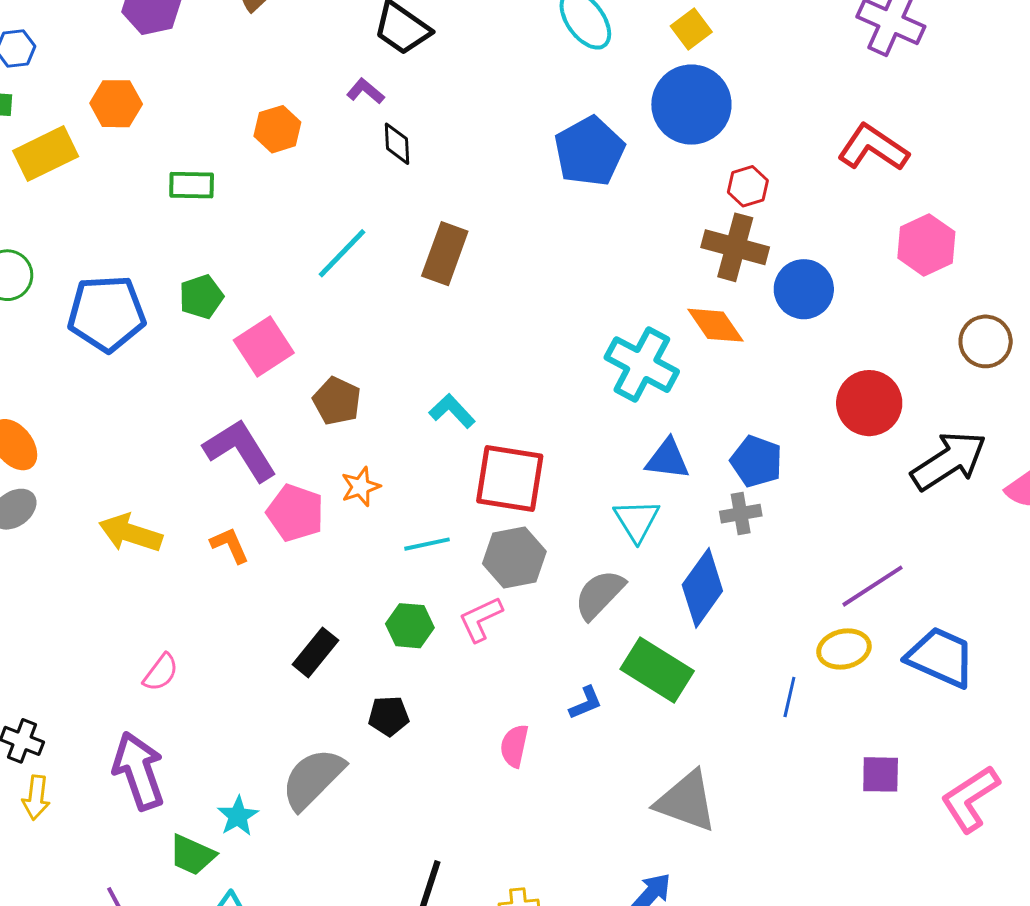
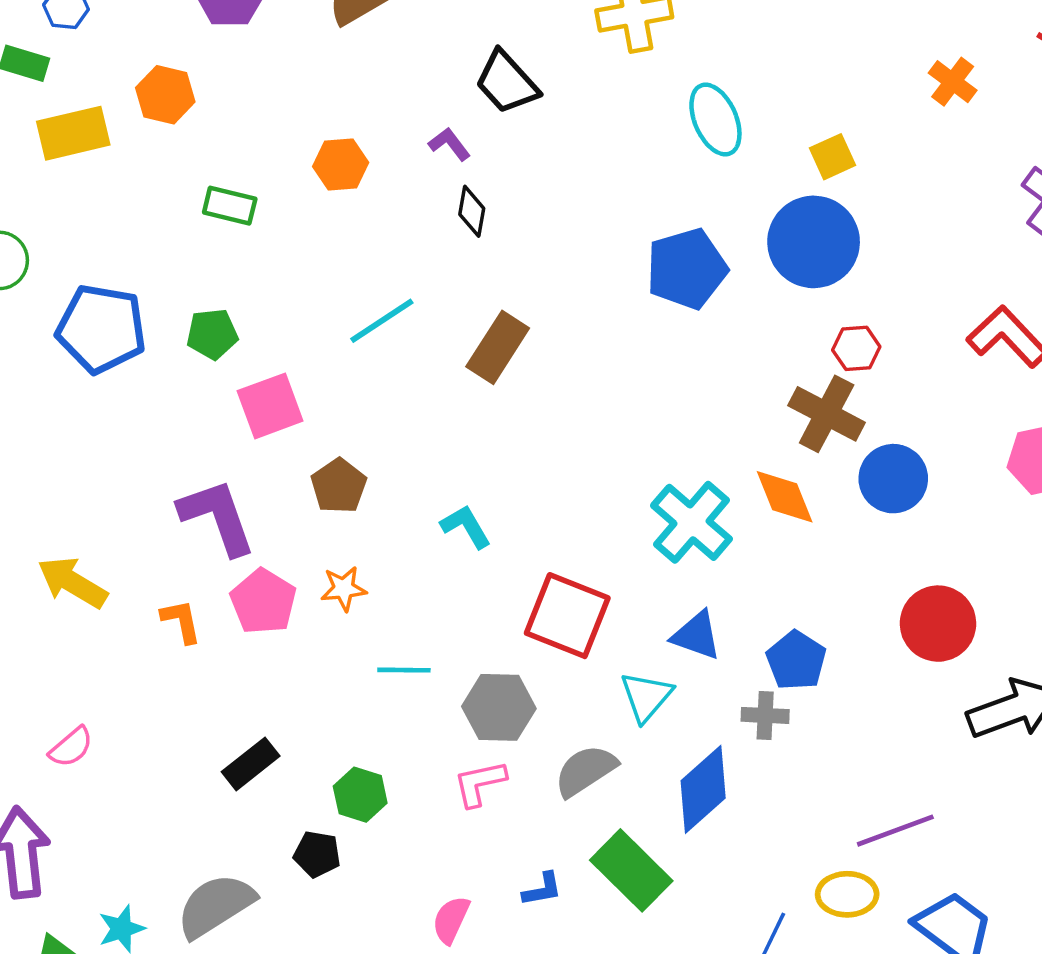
red square: (510, 478) -> (567, 616), moved
pink L-shape: (481, 619) -> (480, 783), moved
green hexagon: (410, 626) -> (360, 795), moved

